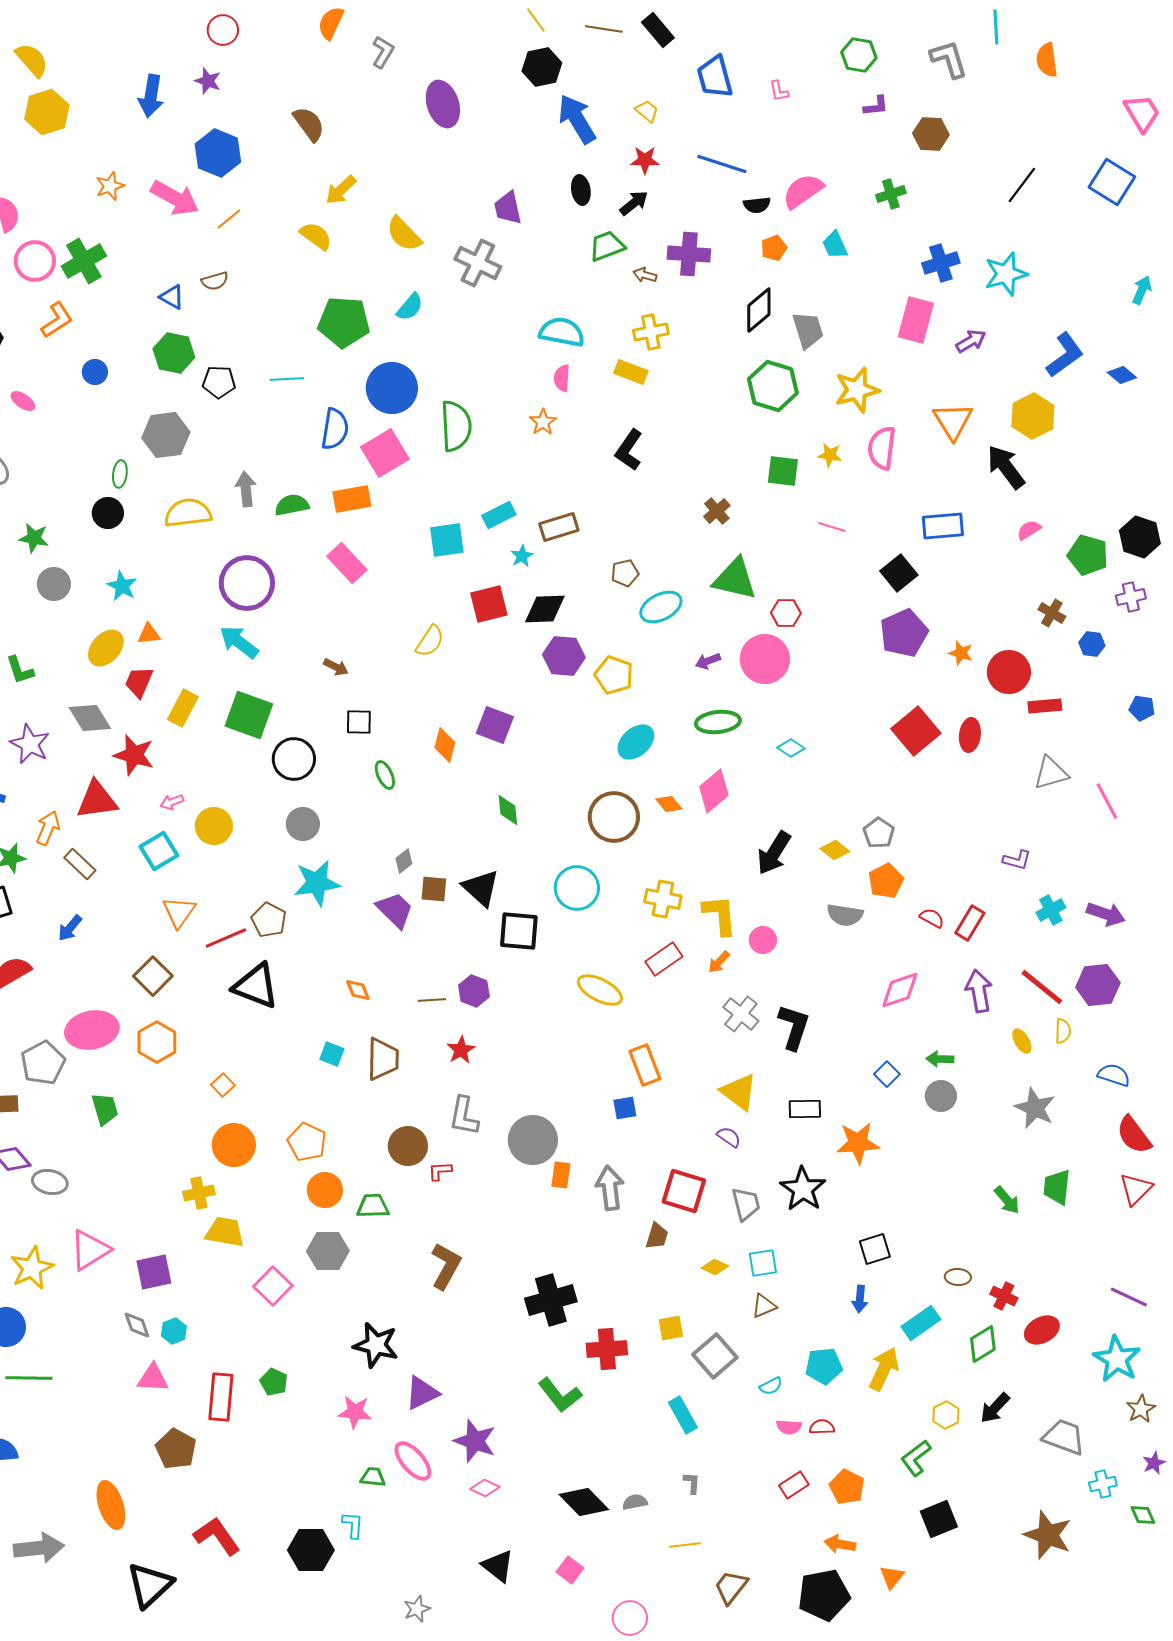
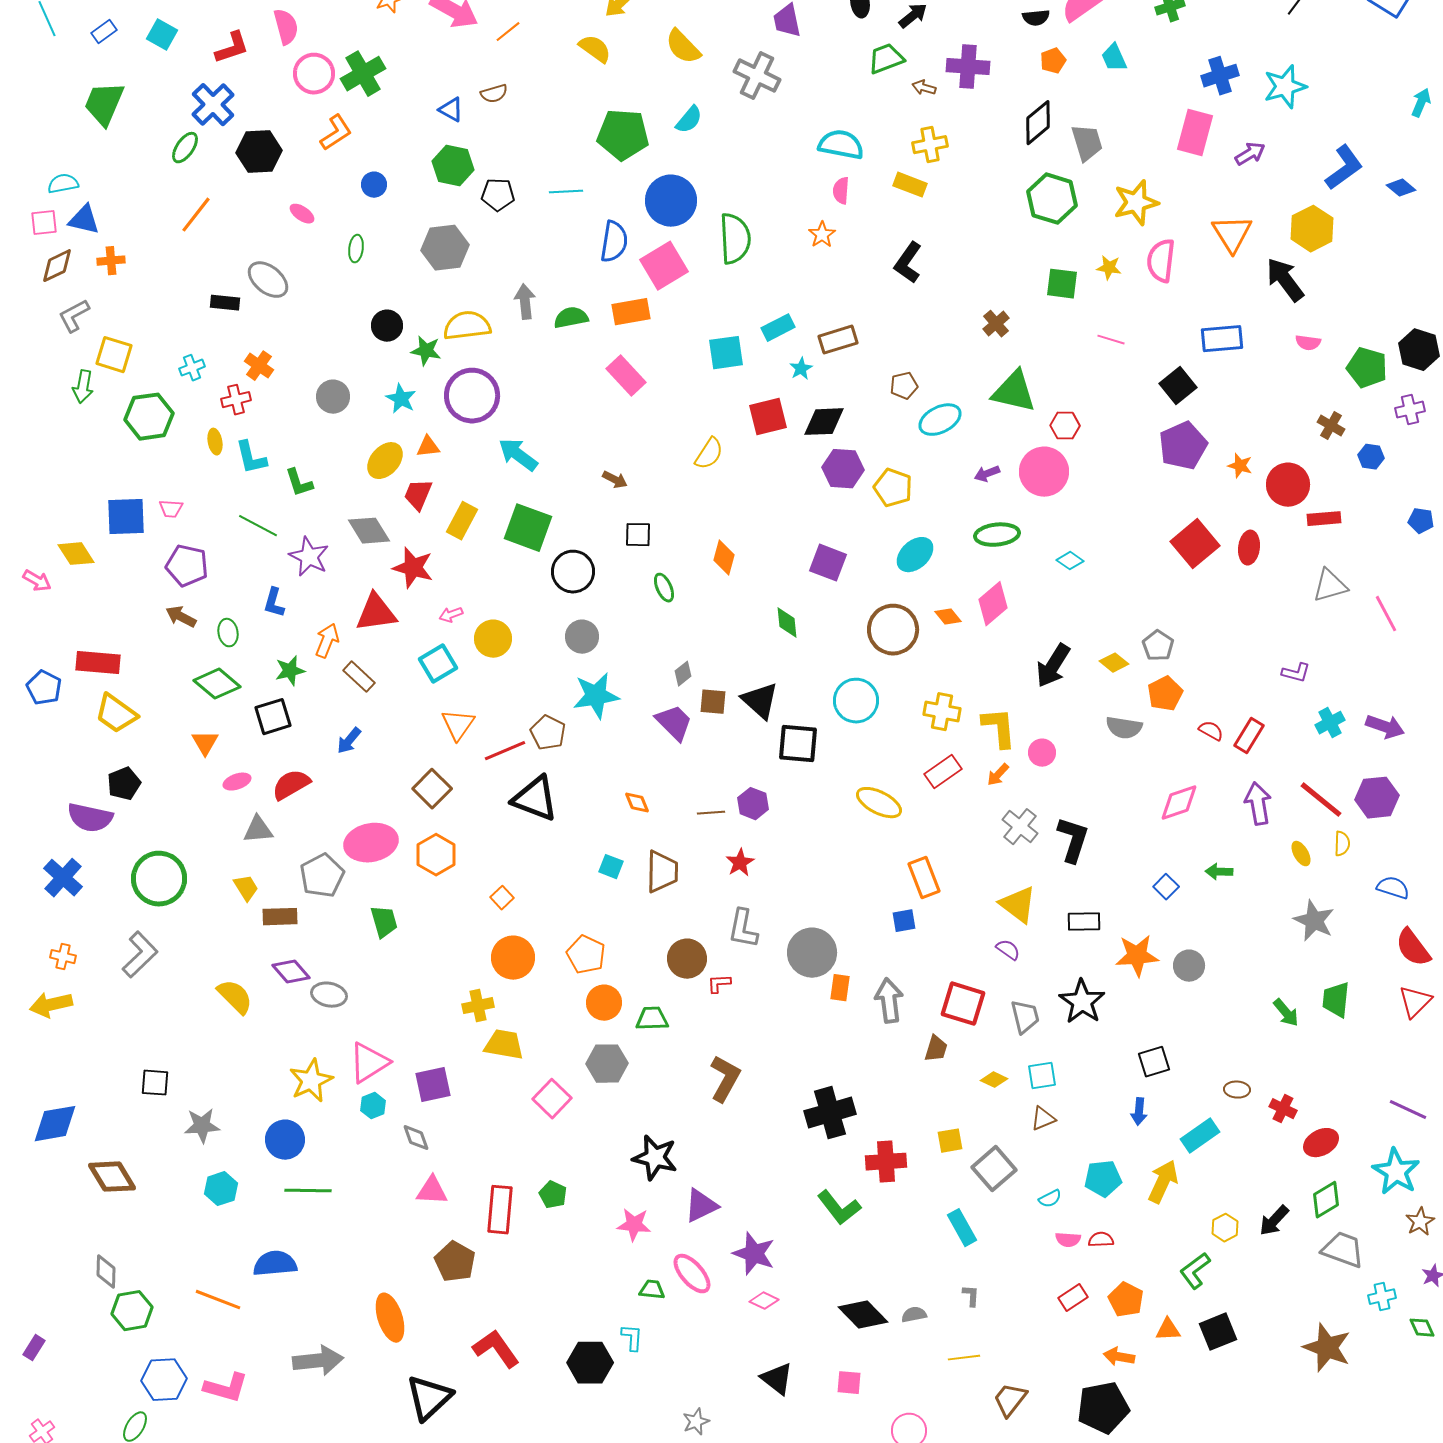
green ellipse: (120, 474) -> (356, 249), moved
pink semicircle: (1029, 530) -> (1308, 343), turned -140
green star: (34, 538) -> (426, 351), moved
purple circle: (247, 583) -> (472, 396), moved
purple square: (495, 725) -> (828, 563), moved
gray circle: (941, 1096) -> (1189, 966), moved
cyan hexagon: (174, 1331) -> (373, 1106), moved
green diamond: (983, 1344) -> (1326, 1200), moved
pink square: (570, 1570) -> (849, 1383), turned -32
orange triangle: (892, 1577) -> (1168, 1330), moved, turned 48

